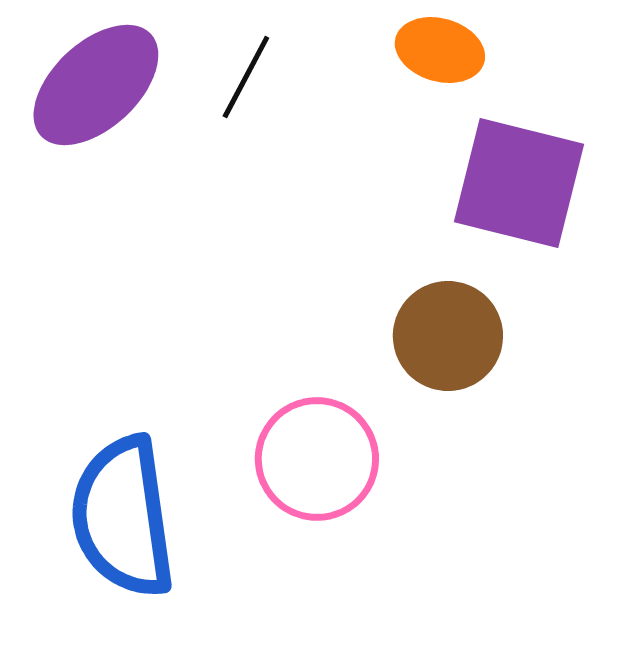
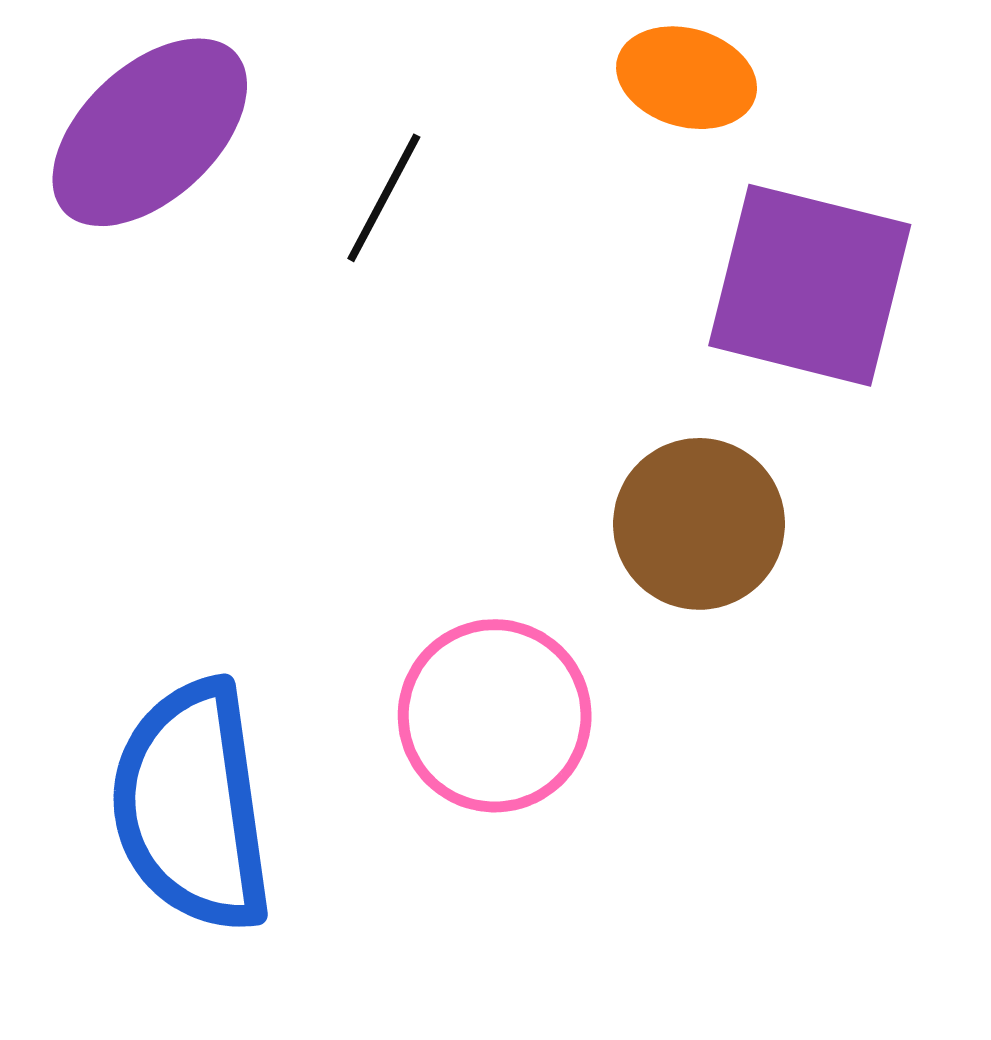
black line: (246, 77) -> (384, 198), moved

